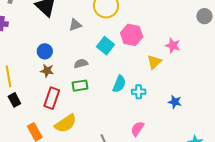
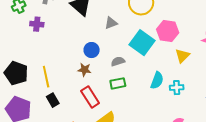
cyan square: (106, 46) -> (142, 43), size x1.4
blue circle: (45, 51) -> (92, 50), moved
yellow triangle: (154, 62) -> (182, 56), moved
red rectangle: (52, 98) -> (90, 97), turned -50

